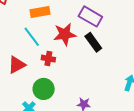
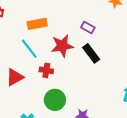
purple rectangle: (90, 16) -> (88, 28), size x0.6
green circle: (44, 89) -> (55, 100), moved

